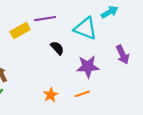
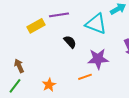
orange line: (82, 94) -> (85, 77), moved
orange star: (51, 95) -> (49, 85), moved

